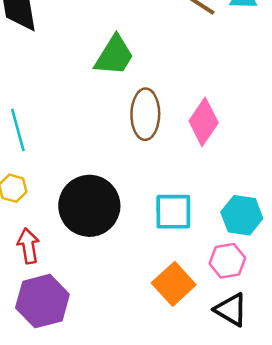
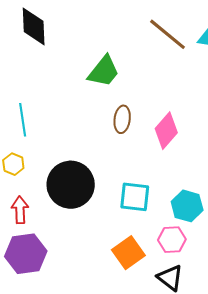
brown ellipse: (145, 114) -> (122, 119), size x0.7

